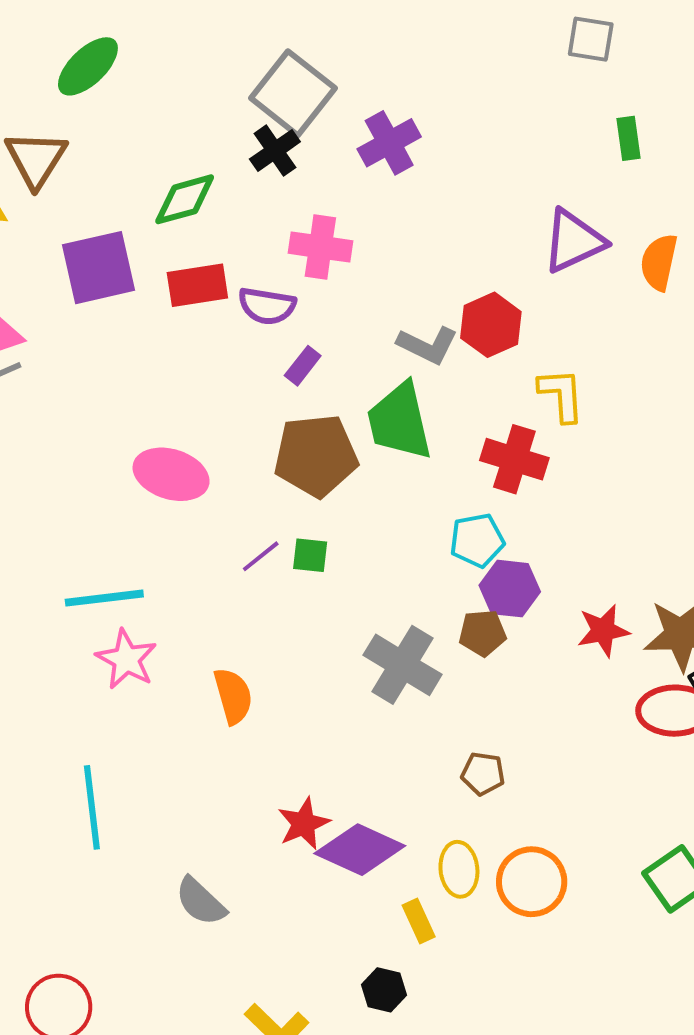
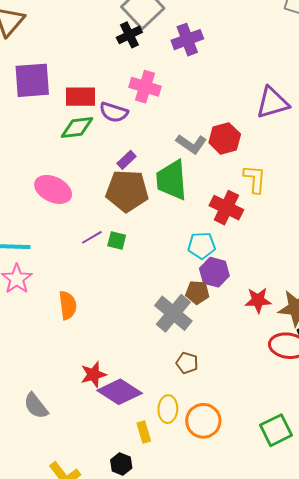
green diamond: (185, 199) -> (77, 128), moved
purple rectangle: (303, 366) -> (127, 160), moved
gray cross: (403, 665) -> (173, 313), moved

